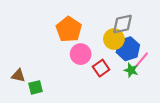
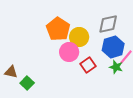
yellow circle: (114, 39) -> (79, 37), moved
green square: (35, 87) -> (27, 83), turned -32

